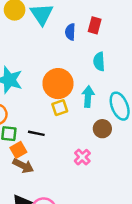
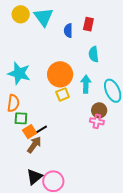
black line: (36, 133) -> (41, 130), moved, turned -40
pink cross: (82, 157) -> (97, 121), moved, turned -32
brown arrow: (23, 166) -> (34, 145), turned -78

